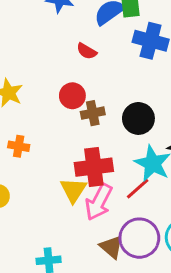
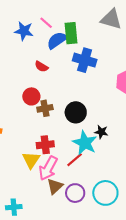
red cross: (94, 167) -> (45, 145), size x0.7
purple circle: (139, 238) -> (75, 193), size x0.7
brown triangle: (111, 247) -> (55, 186), moved, turned 36

